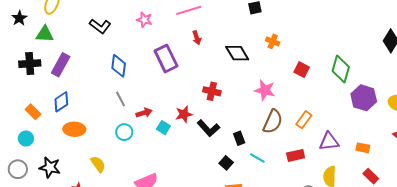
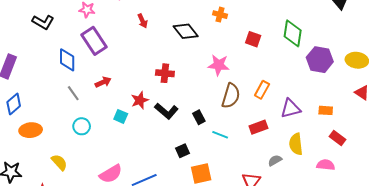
purple rectangle: (166, 59) -> (94, 41), moved
red arrow: (144, 113) -> (103, 82), moved
black square: (226, 163) -> (183, 151), moved, turned 32

